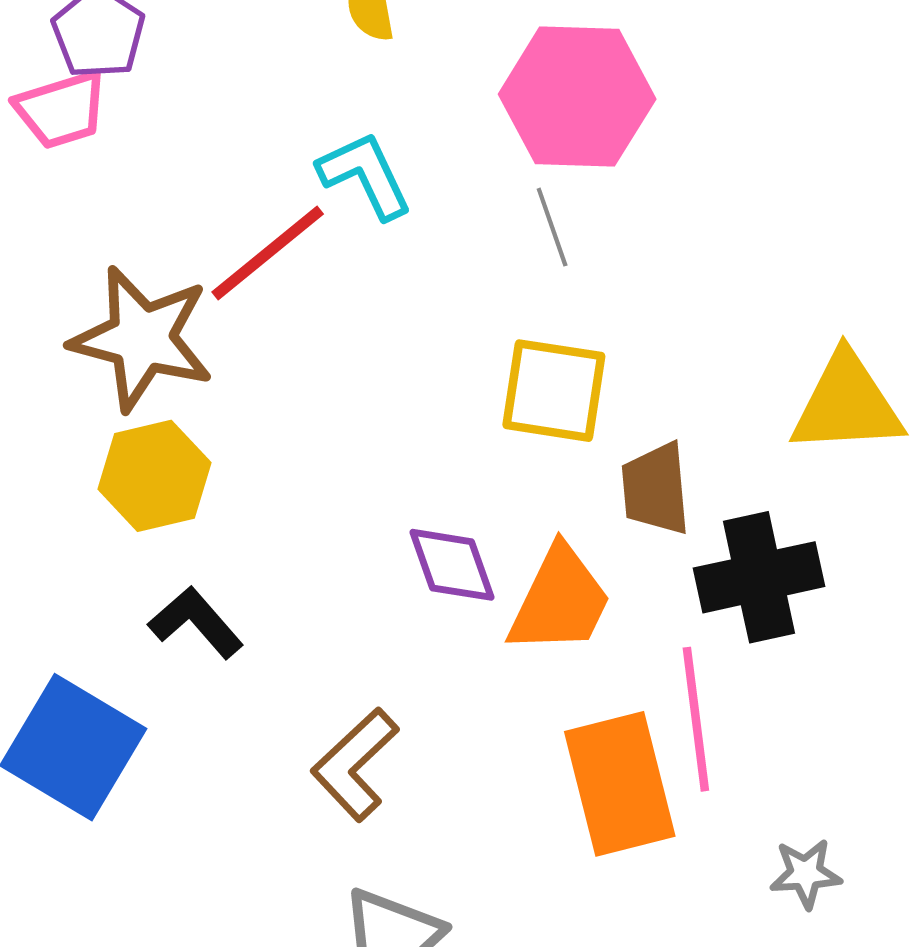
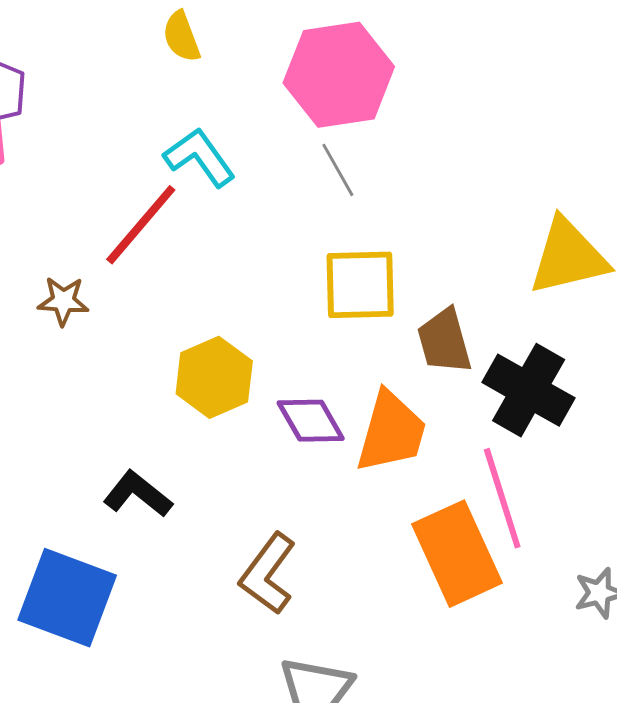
brown star: (142, 339) -> (63, 301), size x0.5
yellow hexagon: (154, 476) -> (214, 377), moved
black cross: (759, 577) -> (529, 390), turned -38

